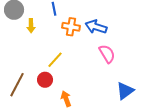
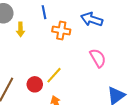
blue arrow: (96, 27) -> (92, 19), moved
yellow line: (55, 60) -> (54, 75), moved

